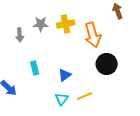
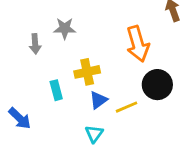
yellow cross: (66, 24) -> (87, 72), moved
yellow line: (85, 96) -> (126, 107), moved

